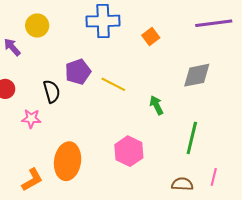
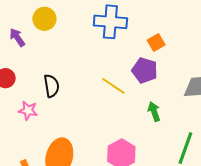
purple pentagon: (78, 72) -> (145, 70), moved, turned 30

